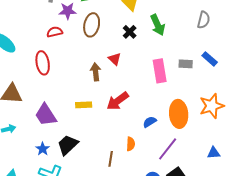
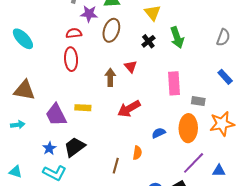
red ellipse: (43, 63) -> (71, 59), moved
gray rectangle: (186, 64) -> (198, 101), moved
yellow rectangle: (84, 105) -> (83, 108), moved
purple line: (168, 149) -> (194, 163), moved

